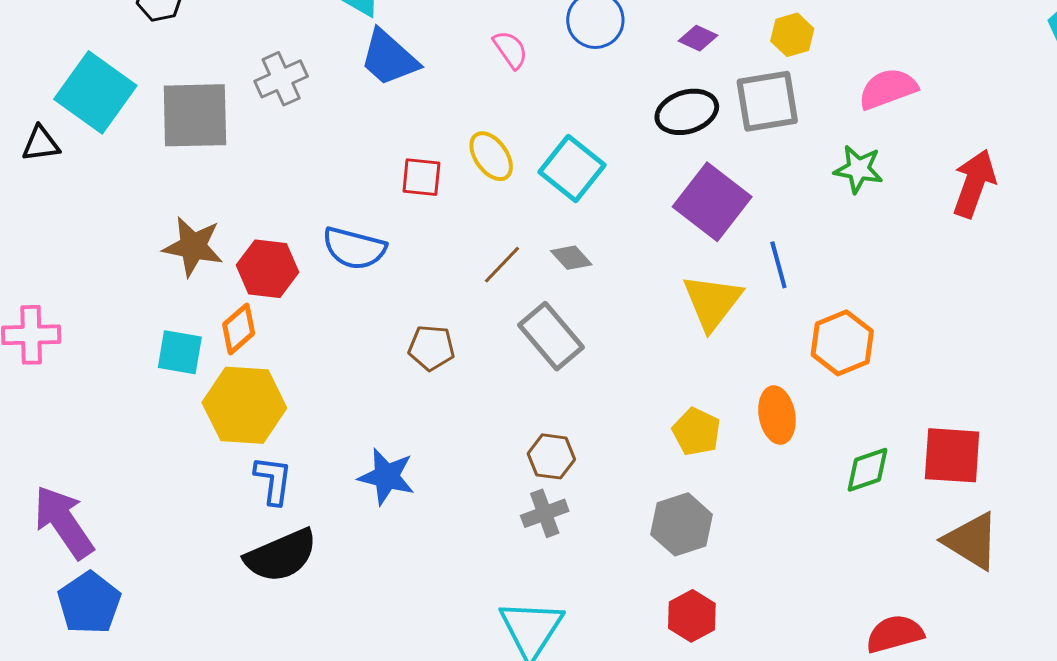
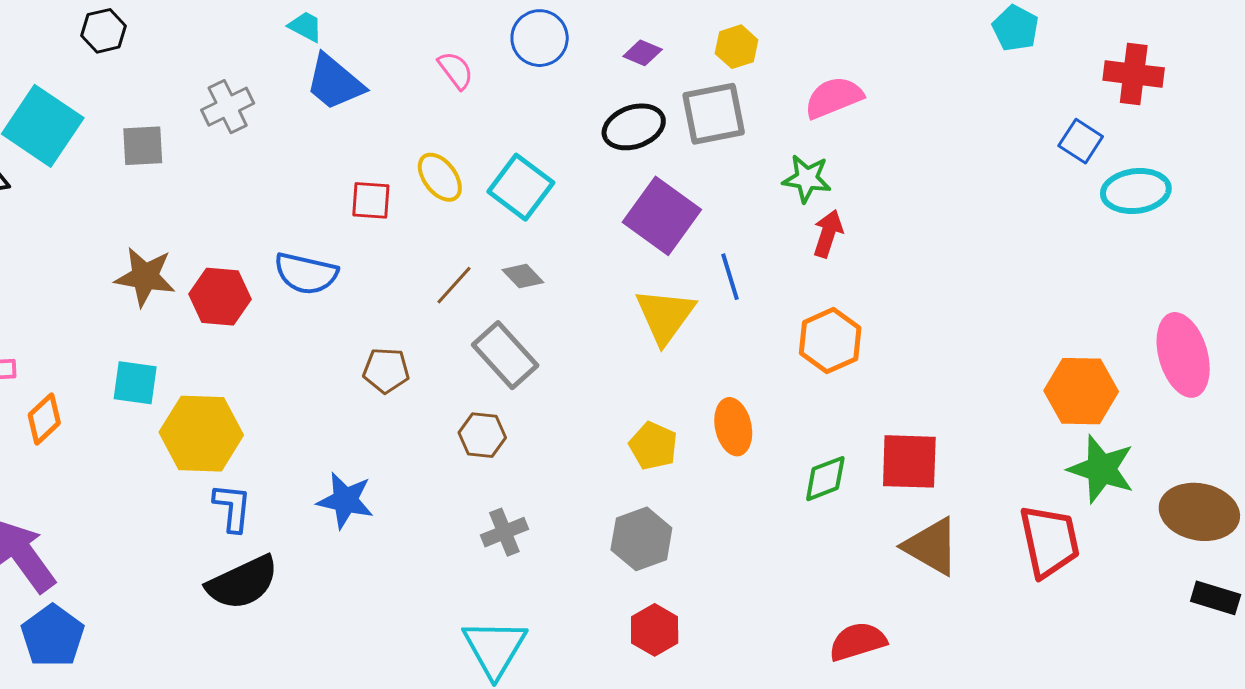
gray square: (195, 115) -> (143, 146), size x0.6
red arrow: (974, 184) -> (828, 234), moved, size x0.7
orange diamond: (239, 329) -> (44, 419), moved
orange hexagon: (842, 343) -> (830, 341), moved
brown hexagon: (551, 456) -> (482, 435), moved

